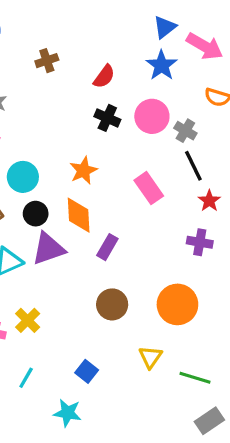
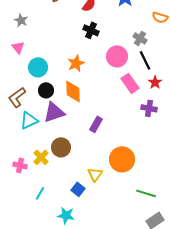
pink circle: (152, 116) -> (117, 56), moved
pink rectangle: (149, 188) -> (130, 83), moved
purple rectangle: (107, 247) -> (96, 124), moved
brown circle: (112, 304) -> (61, 147), moved
orange circle: (177, 304) -> (122, 159), moved
yellow triangle: (150, 357) -> (95, 174), moved

